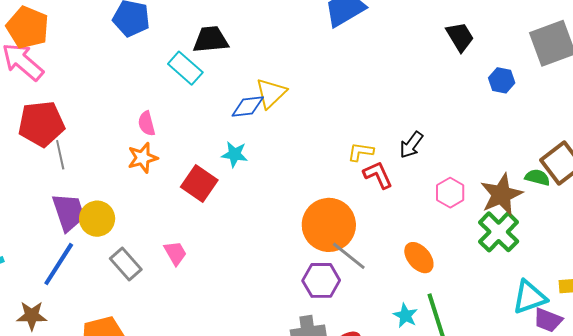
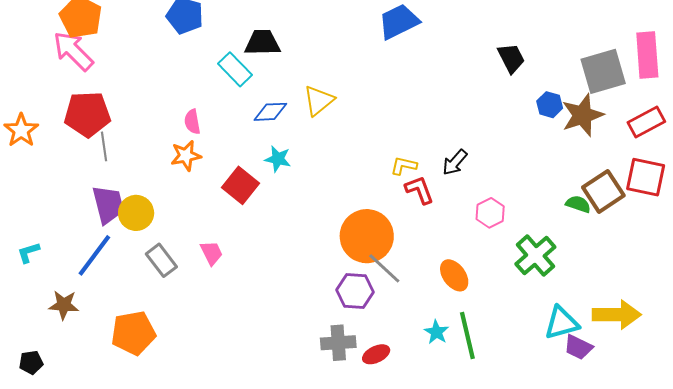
blue diamond: (248, 106) -> (270, 112), moved
brown star: (501, 195) -> (582, 115), moved

